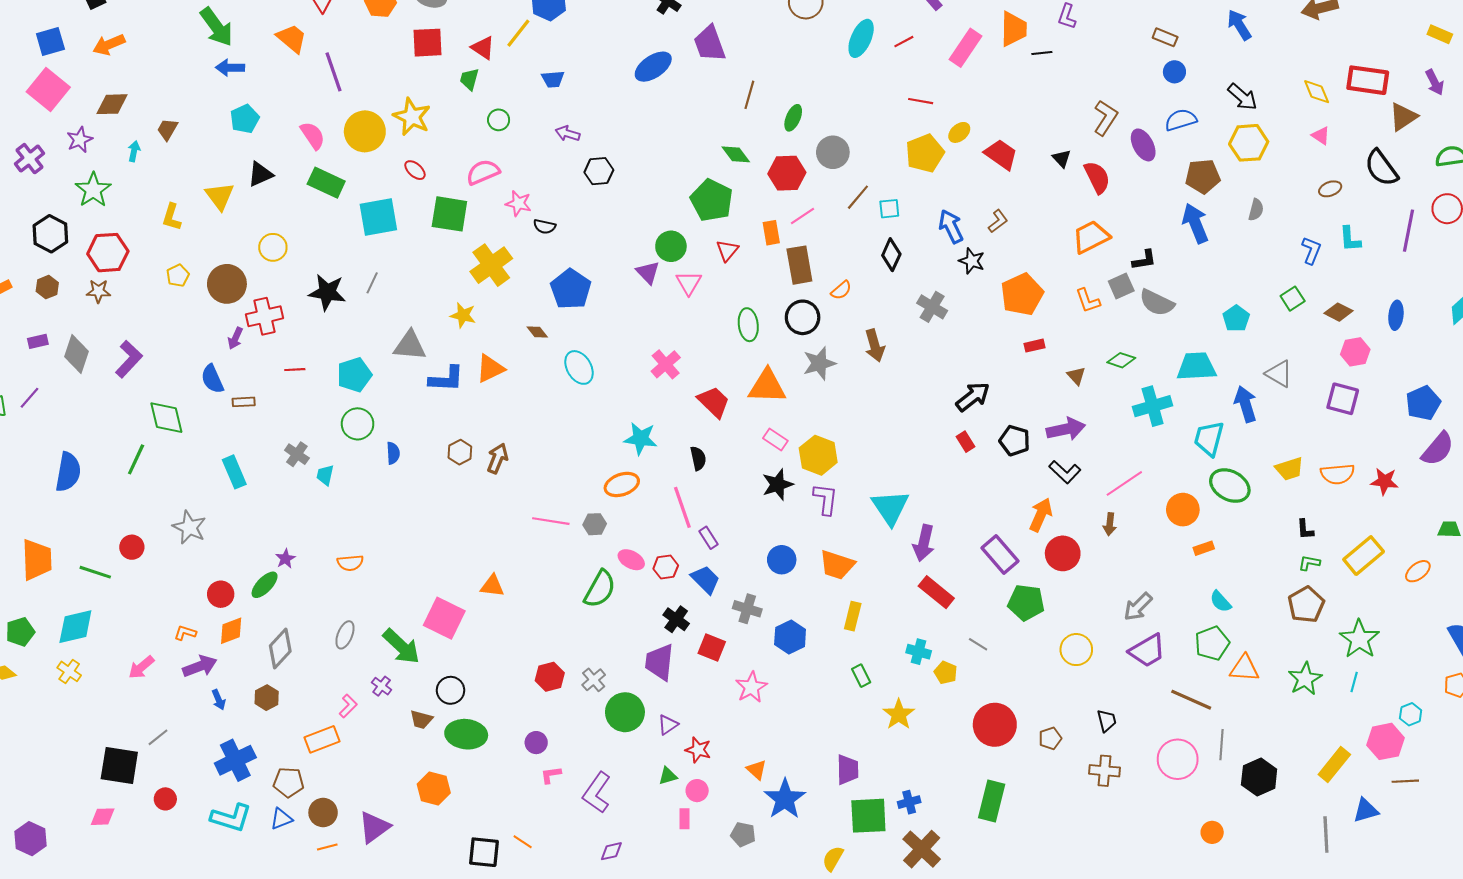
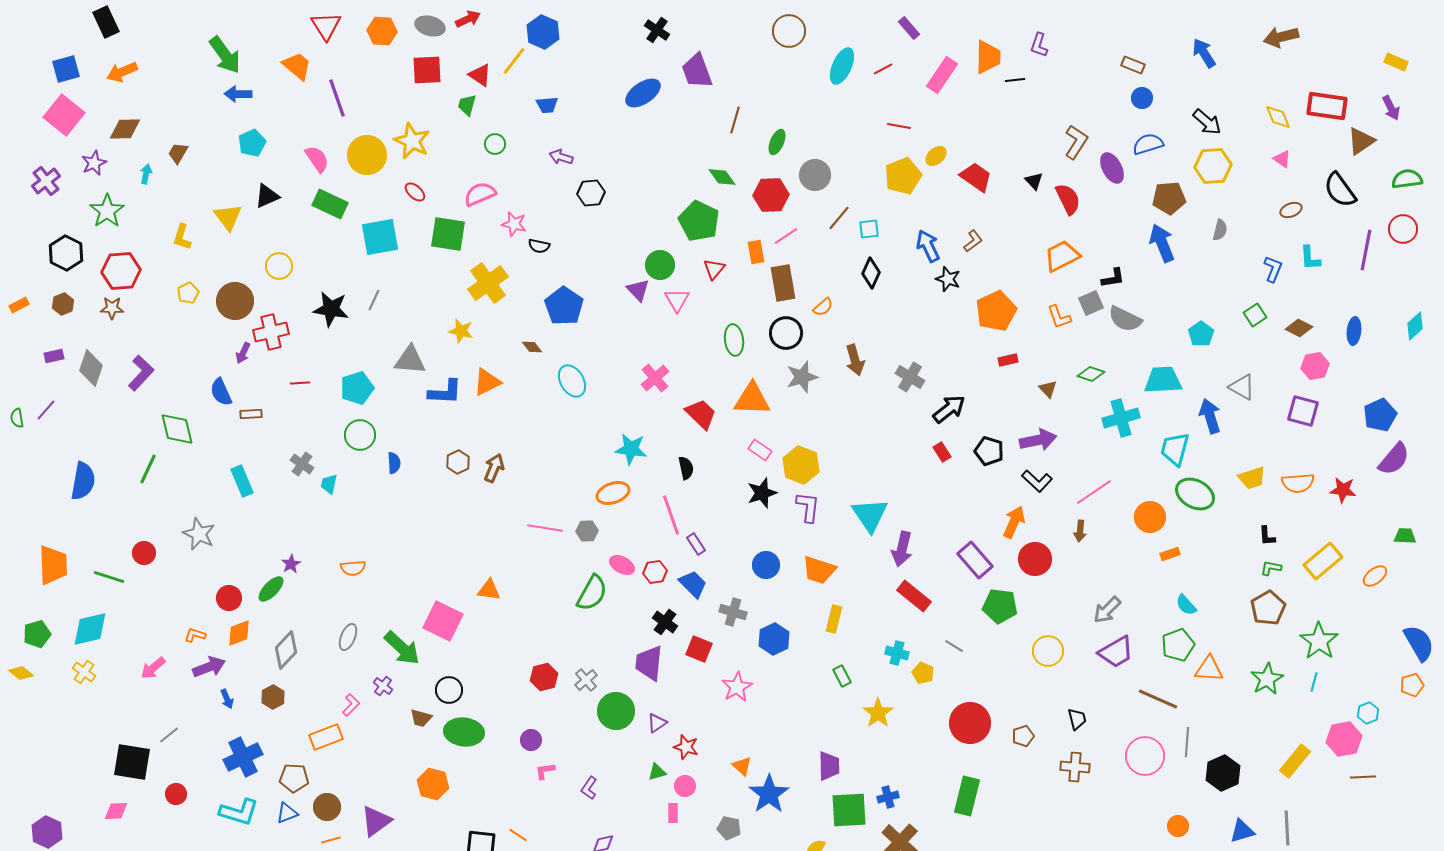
gray cross: (932, 307) -> (910, 377), moved
purple L-shape: (597, 793) -> (589, 788), size x0.6
blue triangle: (1366, 810) -> (1242, 831), moved

